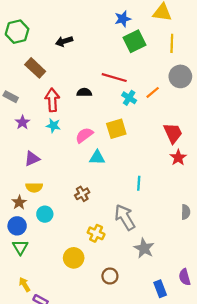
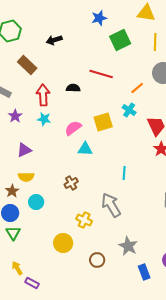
blue star: (123, 19) -> (99, 18), moved
cyan cross: (129, 98) -> (129, 110), moved
gray star: (144, 248) -> (128, 246), moved

